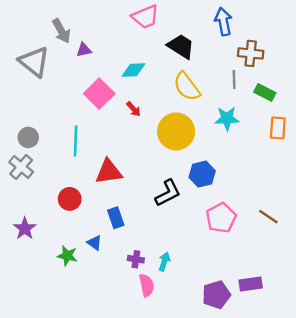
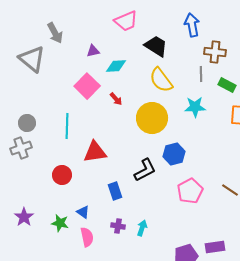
purple triangle: (84, 50) -> (93, 51), moved
gray cross: (21, 167) -> (21, 148), turned 30
blue rectangle: (116, 218) -> (115, 191), moved
purple star: (25, 228) -> (24, 217), moved
pink semicircle: (147, 285) -> (87, 237), moved

